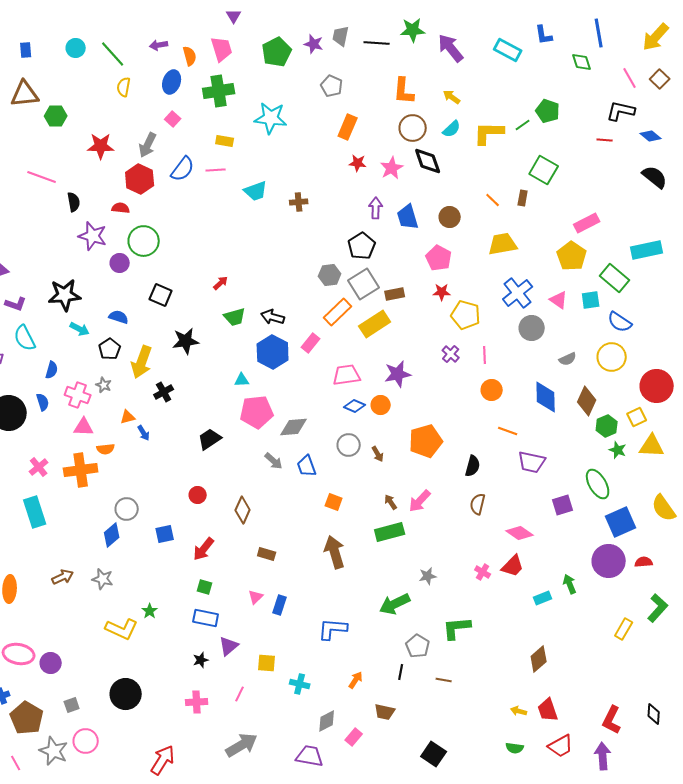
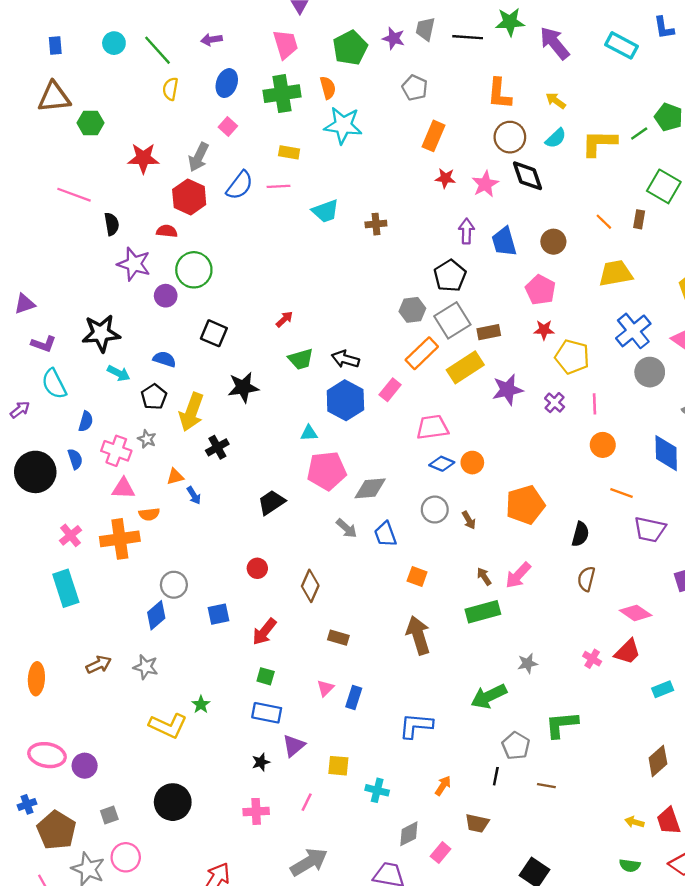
orange semicircle: (190, 56) -> (328, 88), moved
purple star: (398, 374) -> (508, 390), moved

